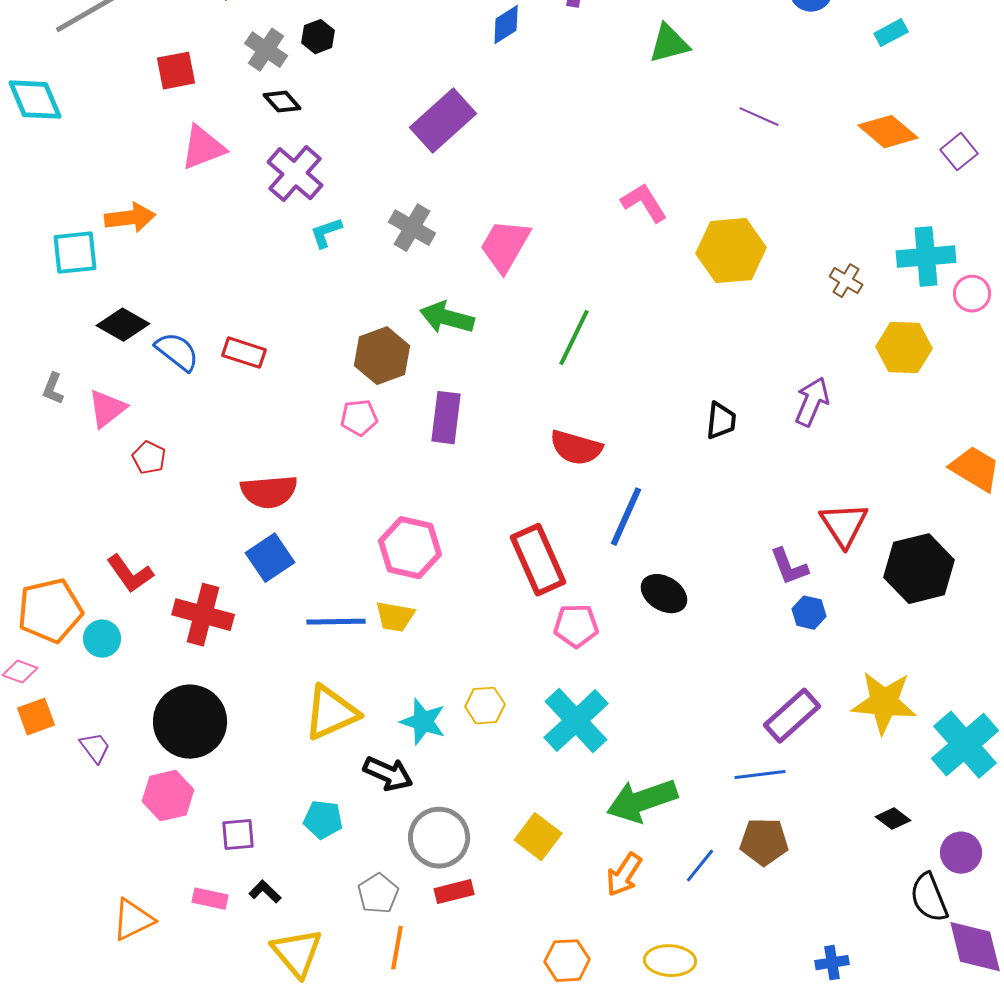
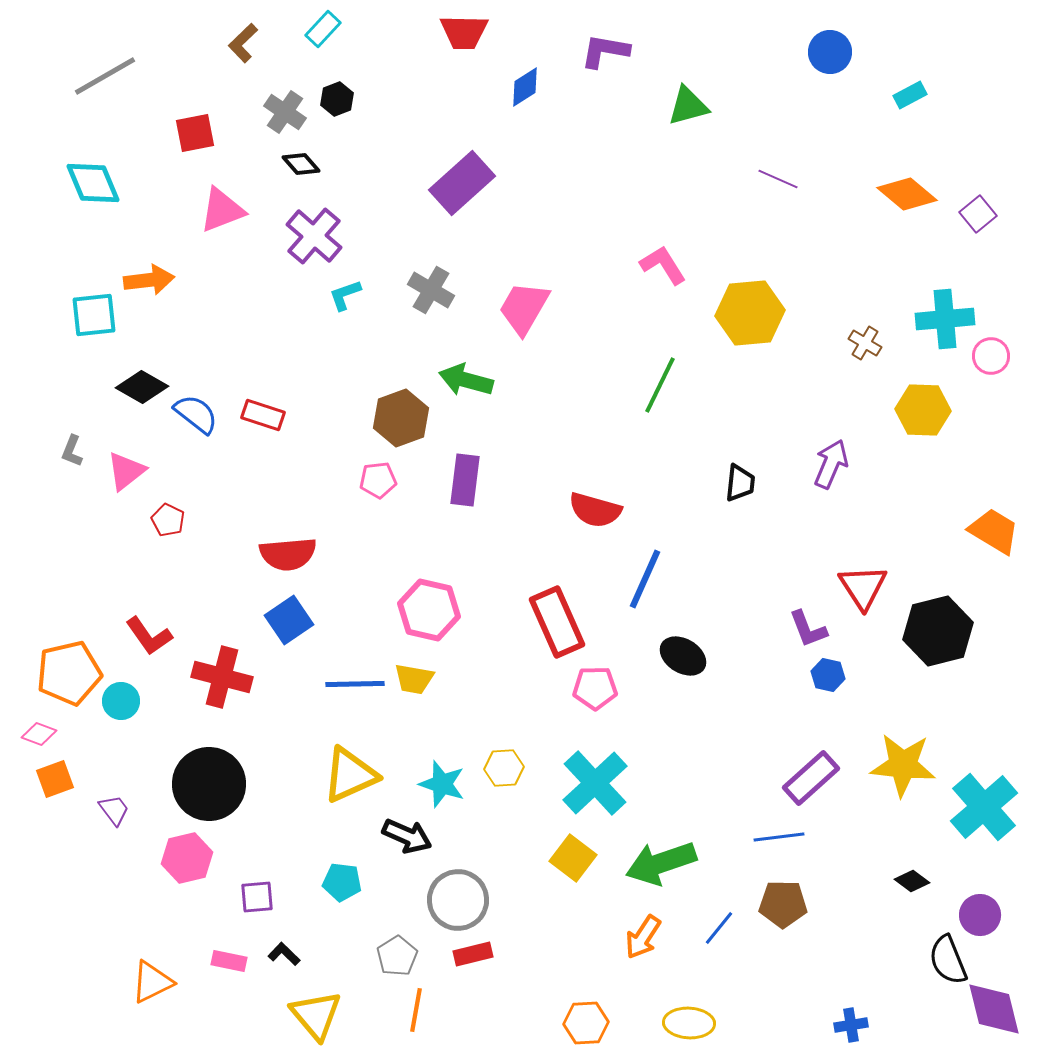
cyan diamond: (35, 100) -> (93, 183), moved
green line: (574, 338) -> (660, 385), moved
yellow square: (538, 837) -> (573, 858), moved

